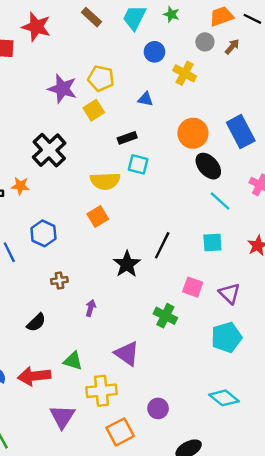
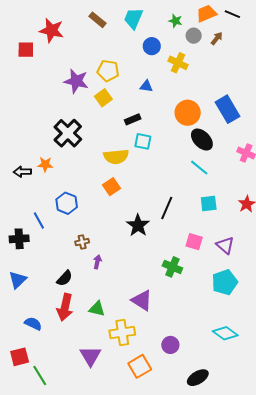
green star: (171, 14) -> (175, 21), moved
cyan line: (220, 201) -> (199, 168), moved
purple arrow: (91, 308) -> (97, 262), moved
red arrow: (34, 376) -> (65, 307), moved, turned -68

